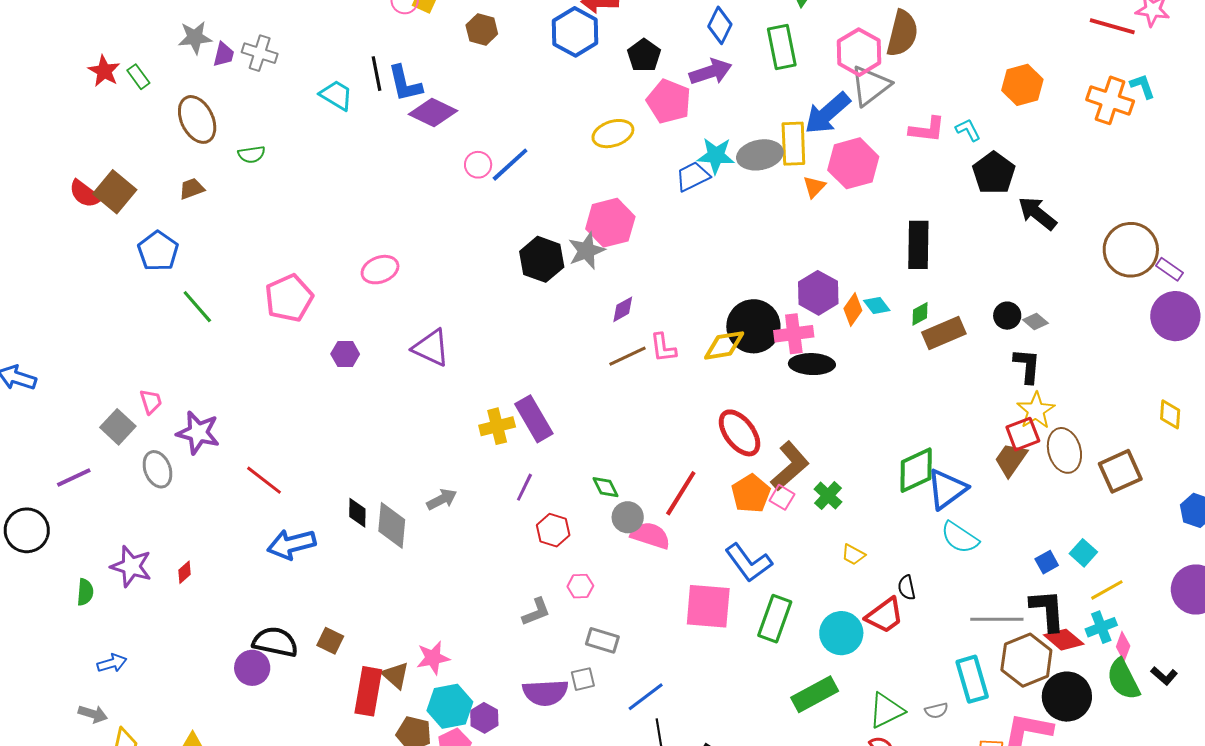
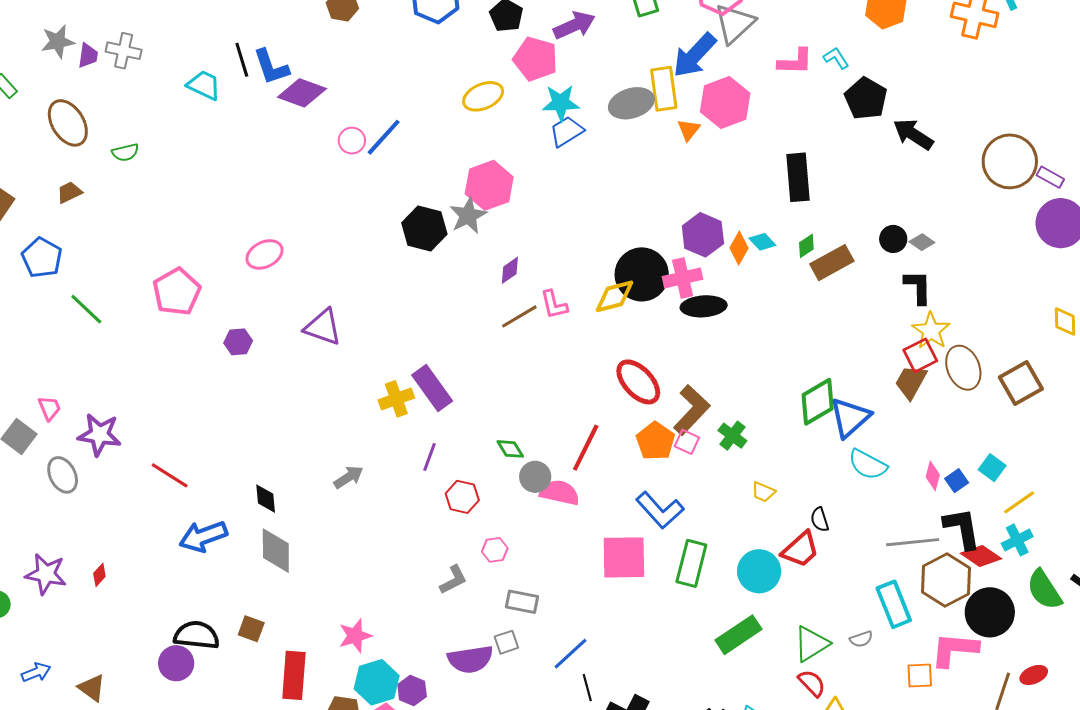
cyan star: (716, 156) -> (561, 103), moved
gray diamond: (392, 525) -> (276, 551), moved
pink diamond: (1123, 646) -> (933, 476), moved
brown triangle: (396, 675) -> (92, 688), moved

